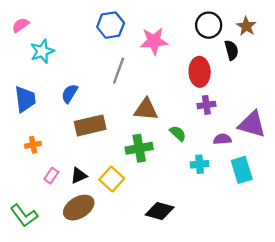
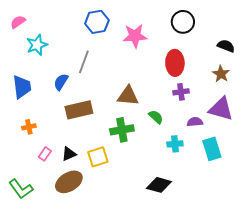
brown star: (246, 26) -> (221, 74), moved
black semicircle: (231, 50) -> (226, 46), moved, turned -54
gray line: (119, 71) -> (84, 62), moved
yellow square: (112, 179) -> (98, 157), turned 30
black diamond: (160, 211) -> (159, 185), moved

